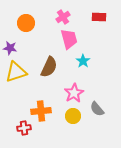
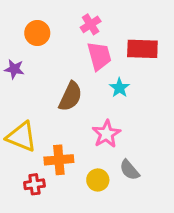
red rectangle: (99, 17) -> (142, 49), moved, size x1.5
yellow triangle: (16, 72) -> (21, 137), moved, turned 40
gray semicircle: (97, 109) -> (130, 170), moved
yellow circle: (73, 116) -> (98, 180), moved

